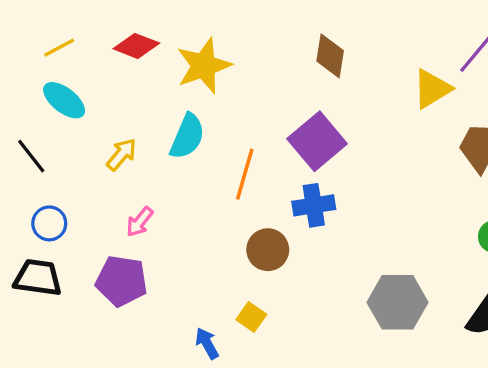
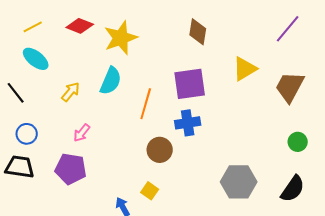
yellow triangle: (432, 89) -> (245, 69), moved
purple square: (317, 141) -> (190, 84), turned 32

